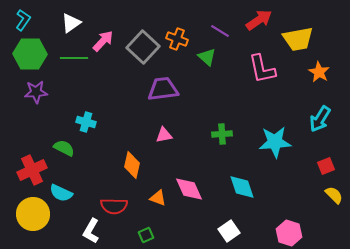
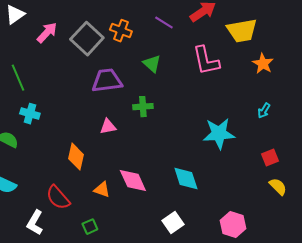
green triangle: (207, 57) -> (152, 64), moved
green line: (74, 58) -> (18, 78), moved, turned 68
cyan arrow: (320, 119) -> (264, 111), size x0.6
green cross: (222, 134) -> (143, 107), moved
red semicircle: (114, 206) -> (58, 198), turned 48

